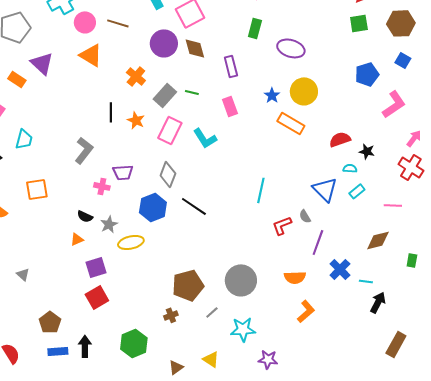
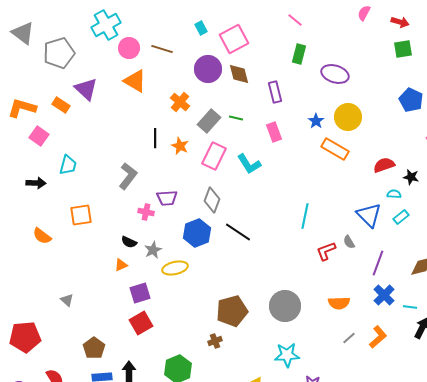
blue pentagon: (367, 74) -> (411, 100), turned -30
purple line: (318, 242) -> (378, 263), moved
orange L-shape: (306, 311) -> (378, 337), moved
gray line: (212, 312) -> (349, 338), moved

